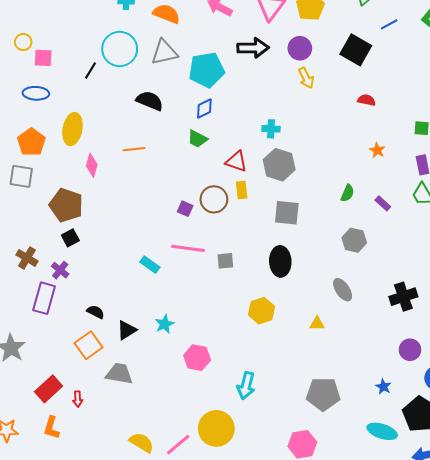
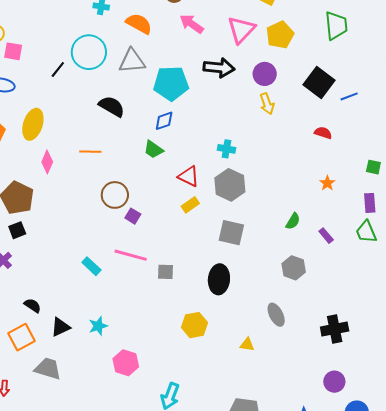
blue line: (389, 24) -> (349, 96), moved
yellow rectangle: (242, 190) -> (190, 205), turned 54
brown circle: (214, 199) -> (115, 195), moved

